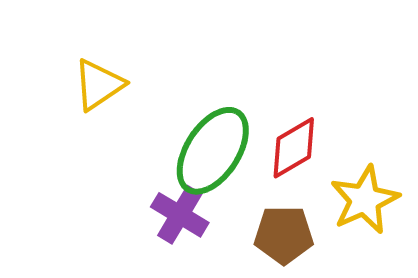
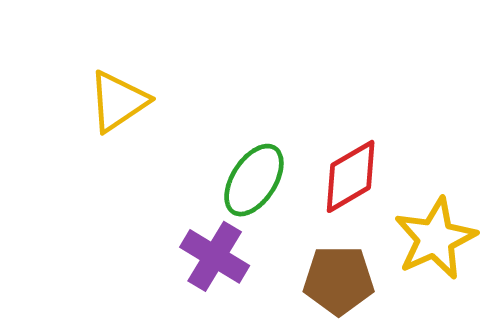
green ellipse: (213, 151) -> (254, 180), size x0.7

